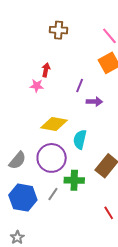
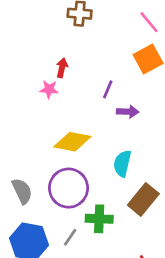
cyan semicircle: (80, 139) -> (122, 163), moved
gray semicircle: (17, 160) -> (22, 191), turned -66

